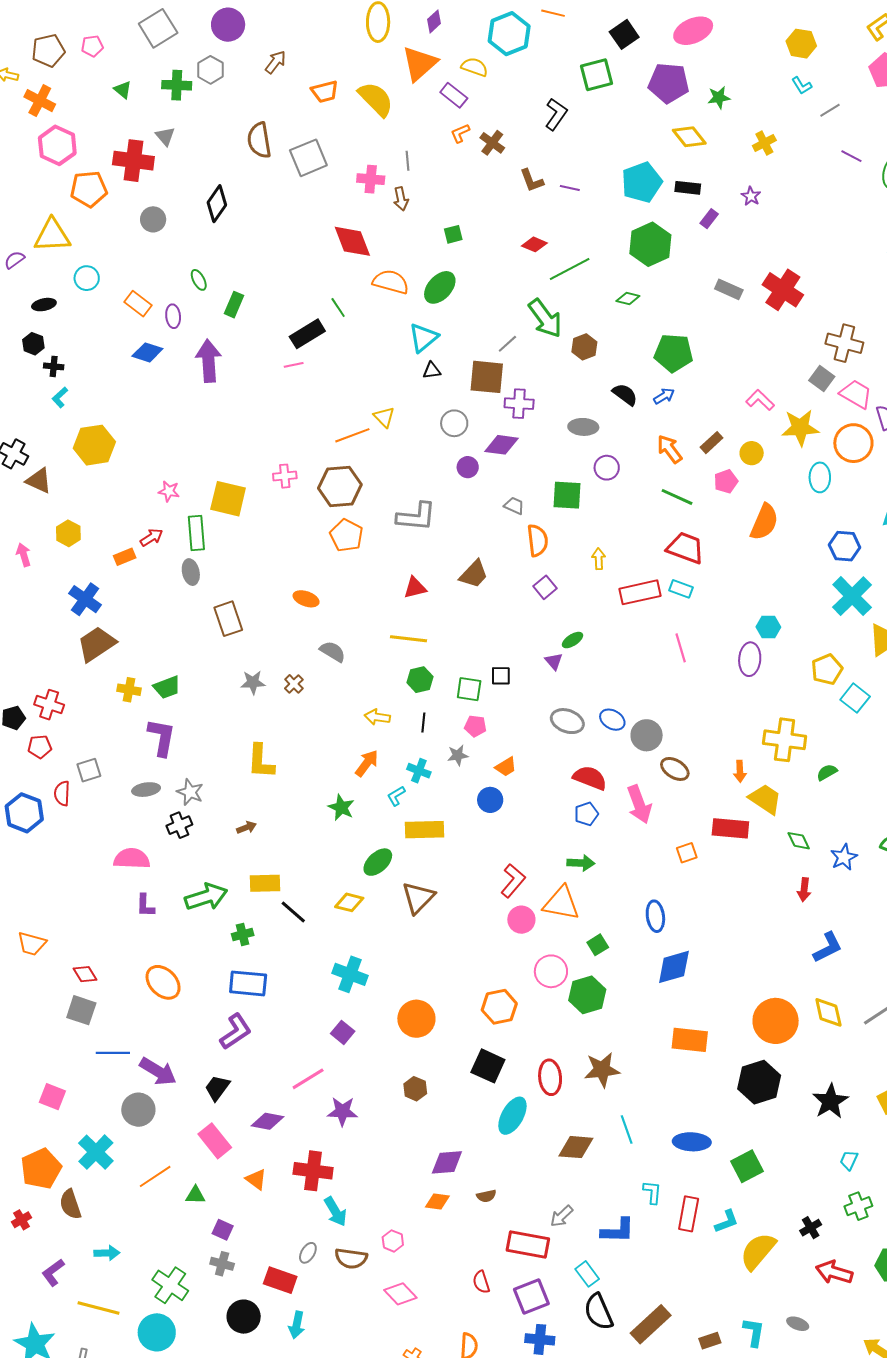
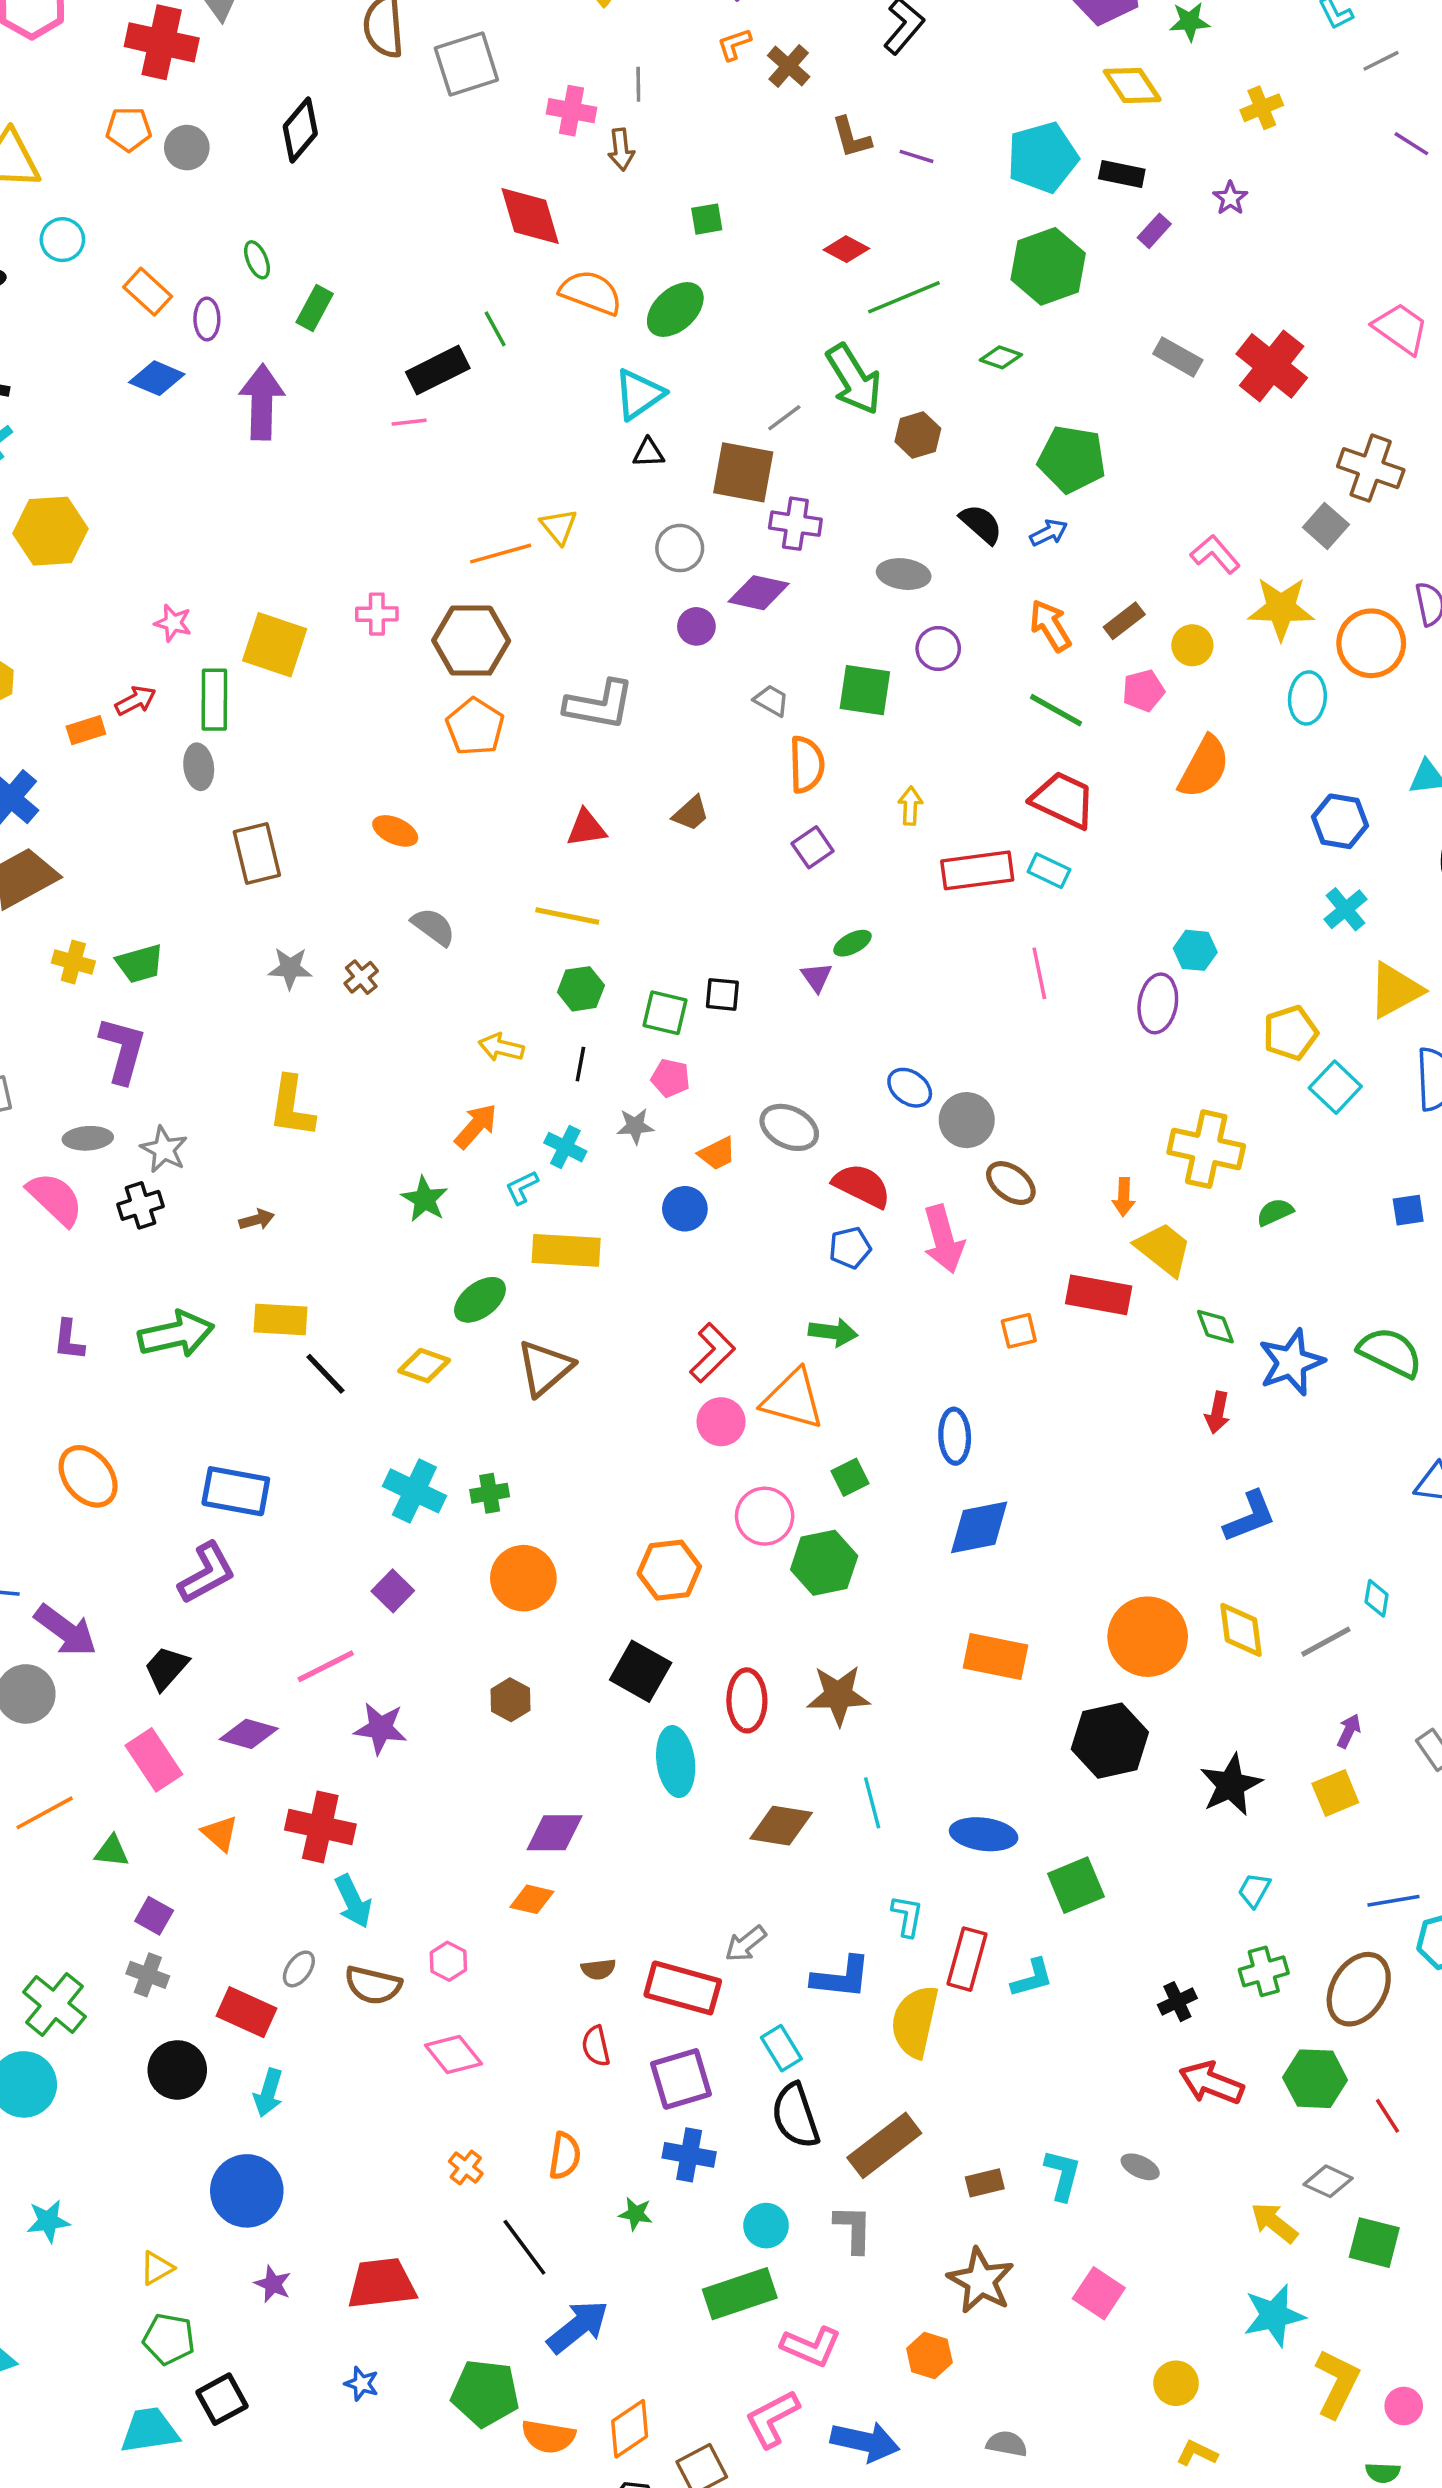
orange pentagon: (89, 189) -> (129, 129), moved, size x0.7
pink trapezoid: (856, 394) -> (1401, 329), moved
brown trapezoid: (474, 574) -> (691, 813), size x0.7
cyan cross: (852, 596) -> (1345, 909), size x0.6
gray ellipse: (567, 721) -> (789, 1127), moved
blue star: (844, 857) -> (1291, 1362), size x1.4
pink semicircle: (132, 859) -> (55, 1199), moved, turned 36
green cross: (243, 935) -> (490, 1493), moved
cyan ellipse: (512, 1116) -> (676, 1762), turned -42
brown semicircle: (486, 1196) -> (598, 1969), moved
yellow semicircle: (758, 1251) -> (915, 2022), moved, turned -33

